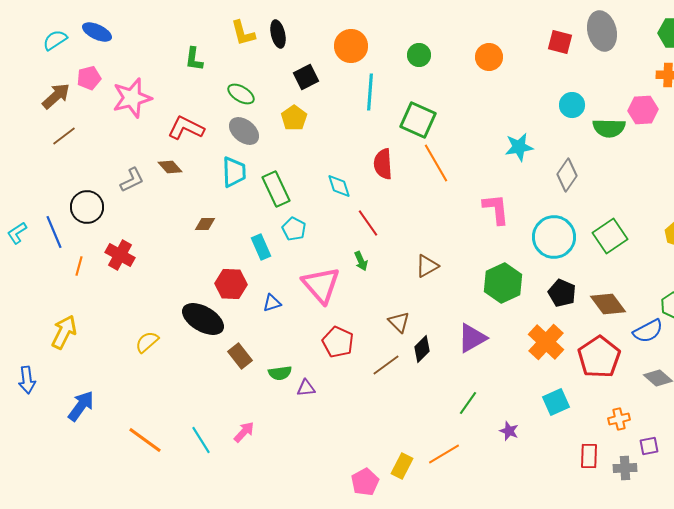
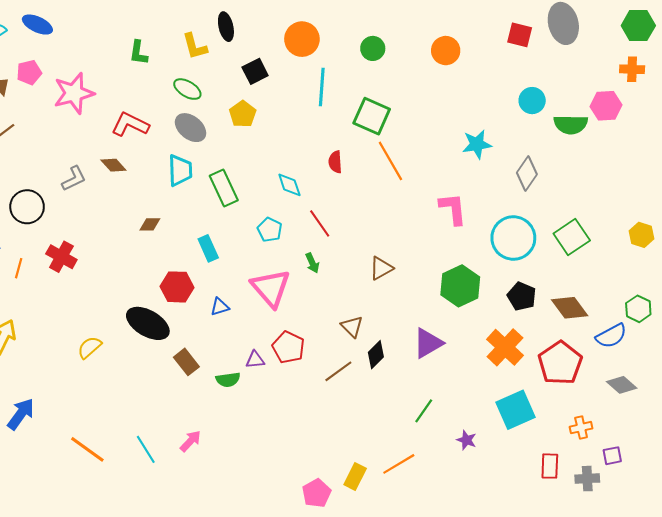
yellow L-shape: (243, 33) -> (195, 46), moved
red semicircle: (383, 164) -> (335, 162), size x0.7
cyan pentagon: (294, 229) -> (270, 230), moved
purple triangle: (306, 388) -> (255, 360), moved
cyan square: (556, 402) -> (515, 410), size x1.4

